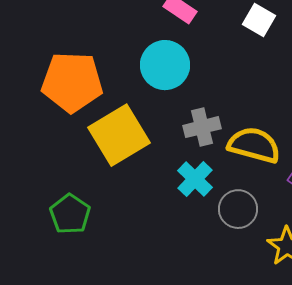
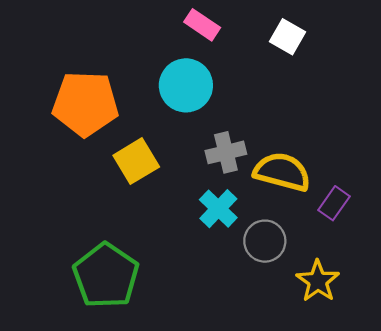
yellow square: (119, 135) -> (136, 161), size x0.7
green pentagon: (70, 214) -> (106, 276), moved, size x1.5

